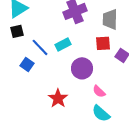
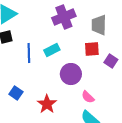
blue line: (40, 47) -> (29, 53), turned 42
blue square: (27, 64) -> (16, 93), moved

